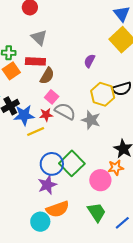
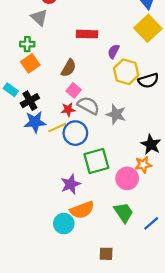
gray triangle: (39, 38) -> (39, 18), moved
red rectangle: (35, 61) -> (87, 34), moved
yellow hexagon: (103, 94) -> (126, 72), moved
blue star: (24, 115) -> (35, 122), moved
green square: (72, 163) -> (96, 161), turned 30
blue circle: (52, 164) -> (75, 133), moved

